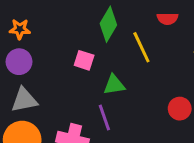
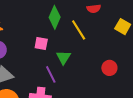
green triangle: (114, 85) -> (63, 57), turned -42
purple line: (104, 118) -> (51, 74), moved

